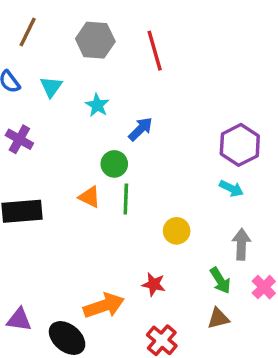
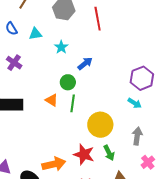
cyan triangle: (51, 87) -> (35, 34), turned 40
yellow circle: (177, 231) -> (100, 125), size x1.6
green arrow: (220, 280) -> (109, 153), moved
red star: (154, 284) -> (84, 154), size x1.5

